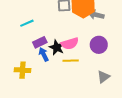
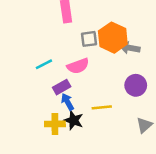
pink semicircle: (70, 44) -> (78, 66), moved
black star: (57, 47) -> (74, 120), moved
yellow cross: (23, 70) -> (55, 124), moved

